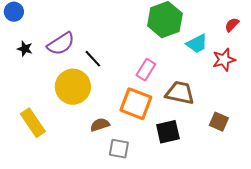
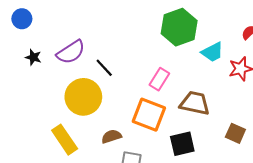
yellow rectangle: (33, 123) -> (65, 140), moved

